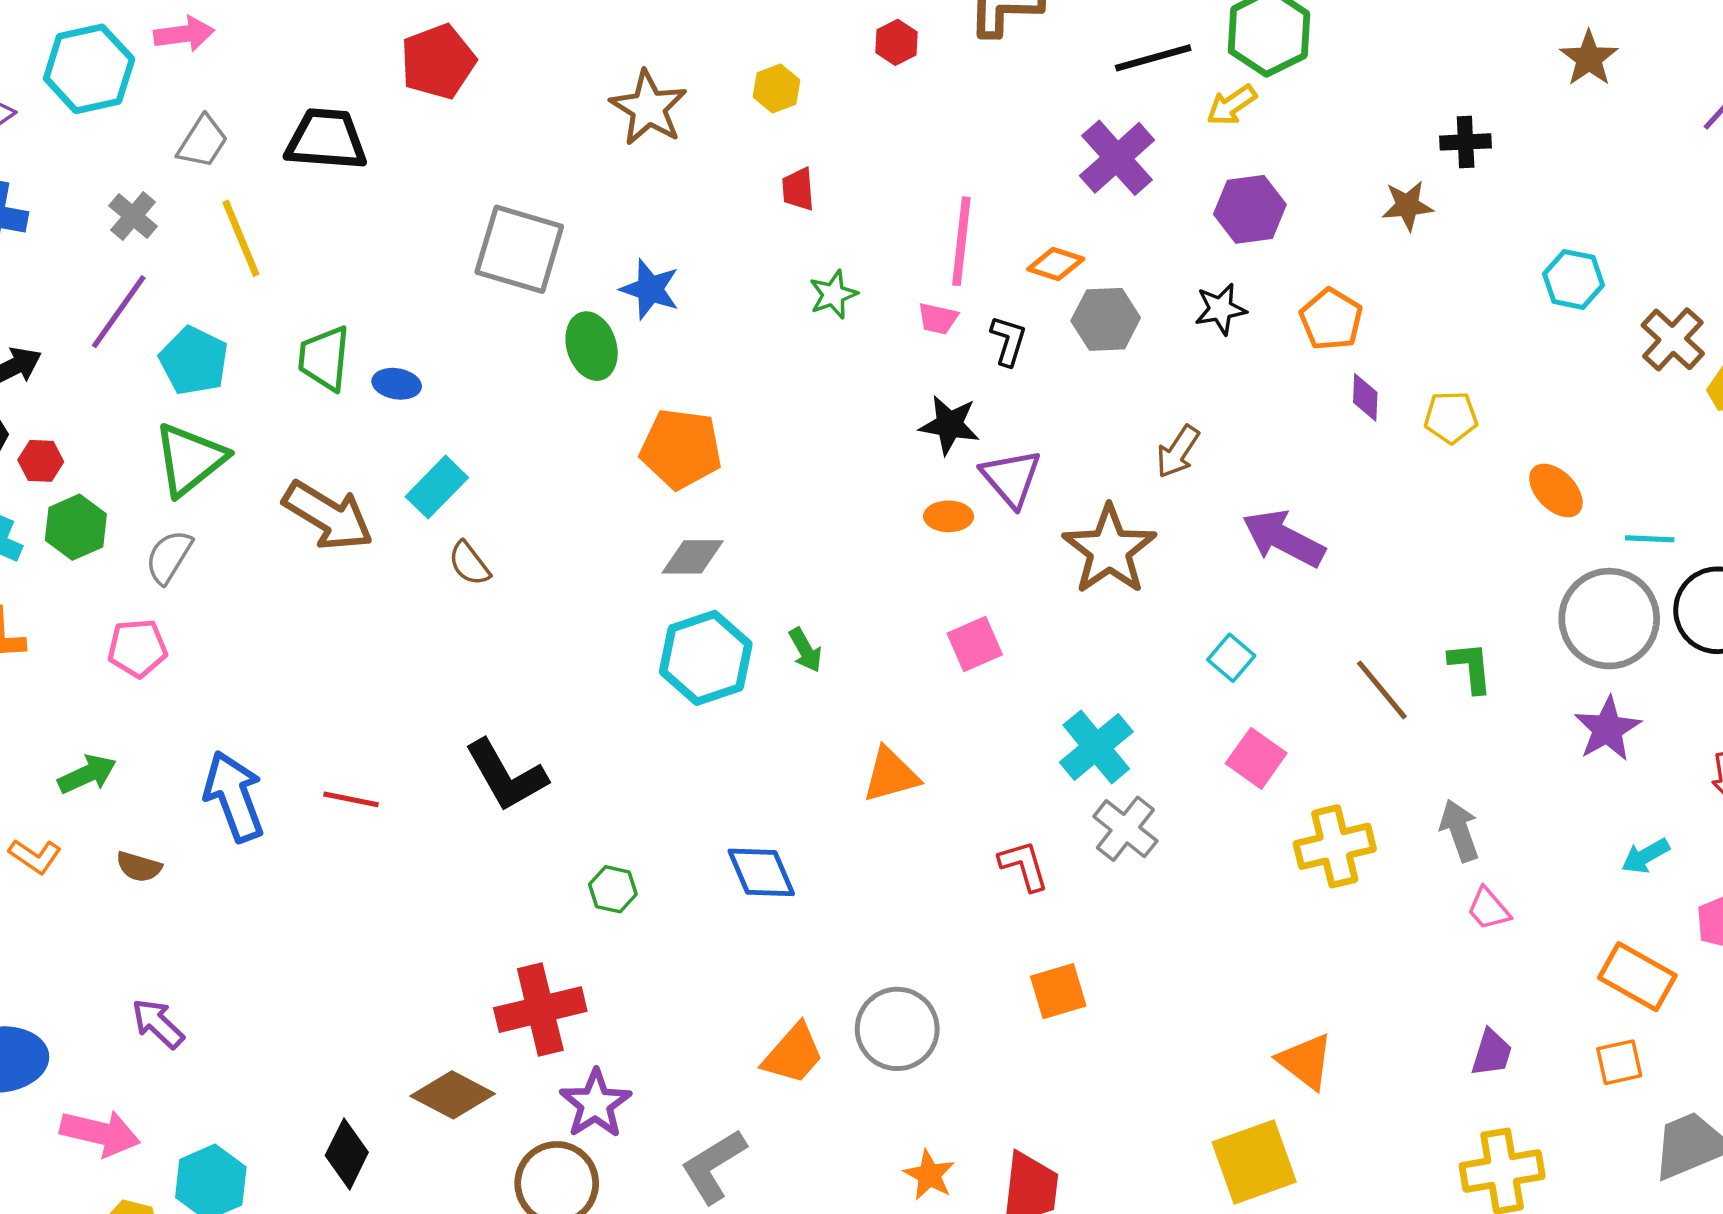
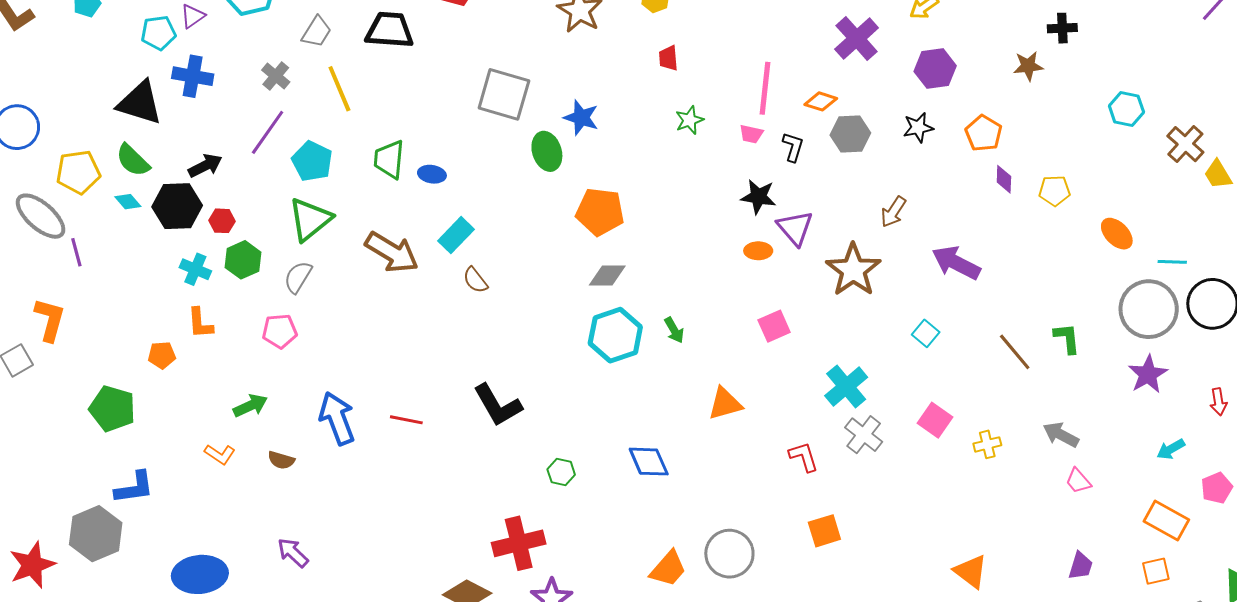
pink square: (1256, 758) -> (935, 420), moved
gray arrow: (1459, 831) -> (1061, 435), turned -42
yellow cross: (1335, 846) -> (987, 444), size x0.6

